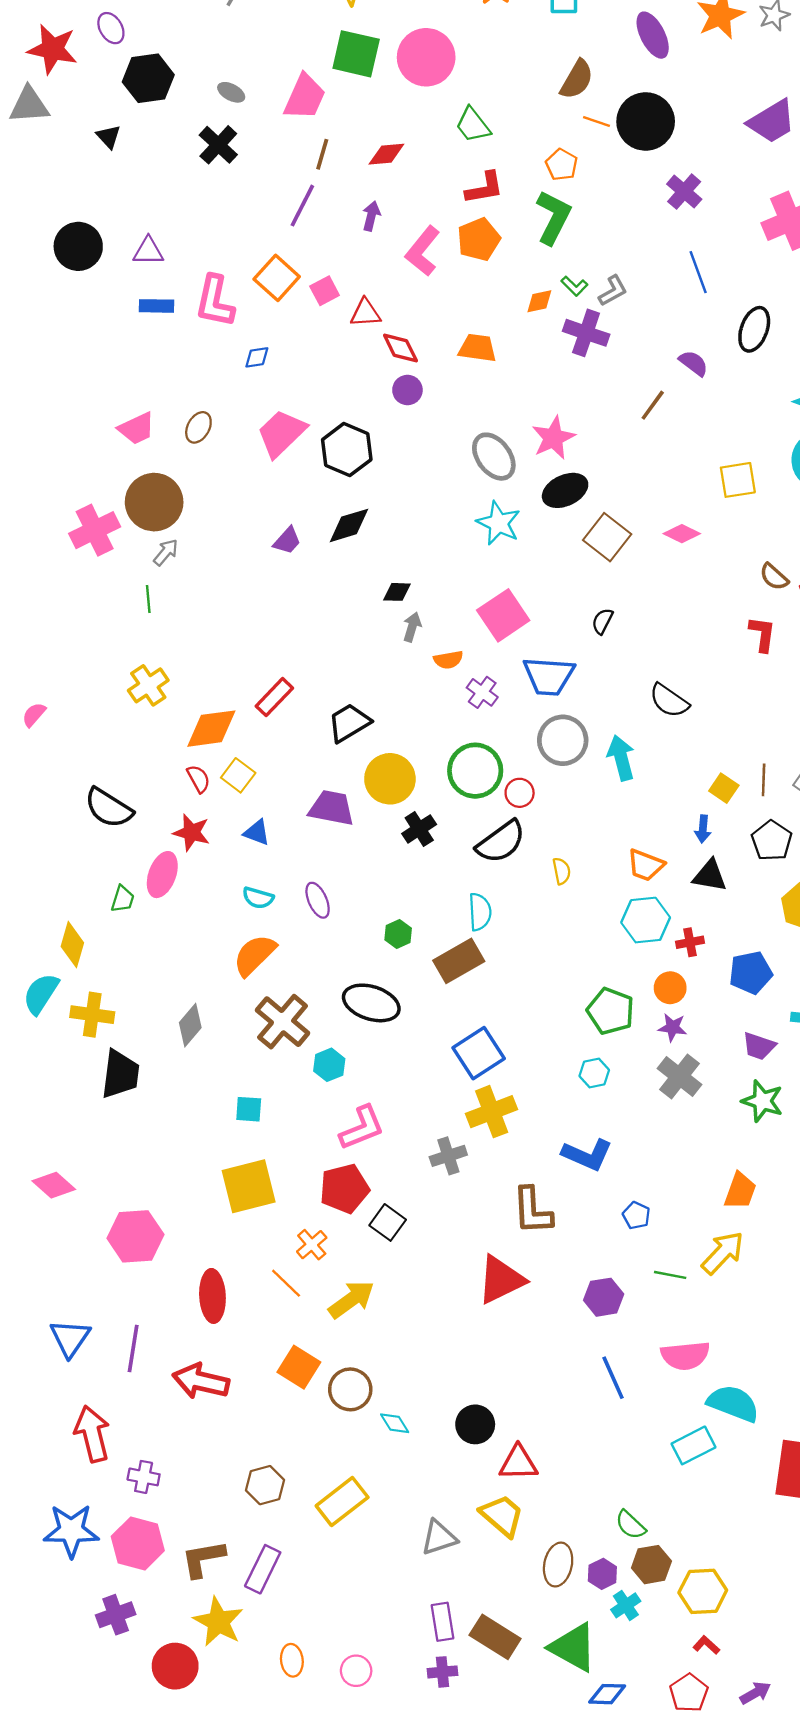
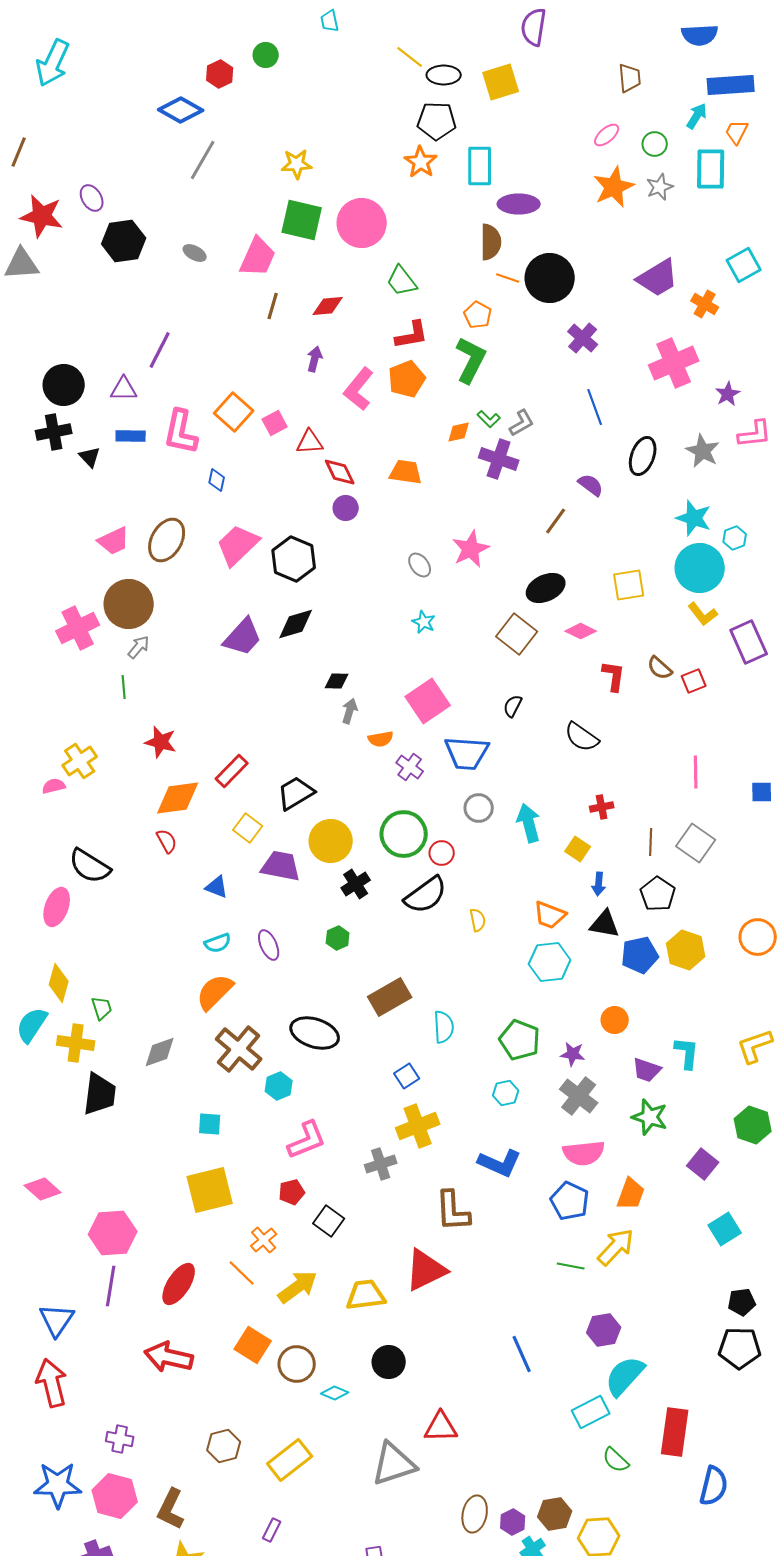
purple ellipse: (653, 35) -> (519, 204), moved, turned -63
brown semicircle: (577, 79) -> (491, 242), turned -30
black triangle: (109, 137) -> (90, 457), moved
black cross: (218, 145) -> (54, 432), moved, turned 36
purple line: (302, 206) -> (160, 350), moved
blue diamond: (257, 357) -> (217, 480), turned -70
brown ellipse: (198, 427) -> (167, 540), size x1.6
gray ellipse: (494, 457) -> (420, 565), size x0.6
black ellipse: (565, 490) -> (546, 588), moved
cyan star: (499, 523) -> (424, 622), size x0.6
purple trapezoid: (287, 541) -> (243, 637), size x1.6
red L-shape: (762, 634) -> (614, 676), moved
yellow cross: (148, 685) -> (80, 761), moved
black semicircle: (669, 701) -> (582, 737), moved
pink semicircle: (34, 715) -> (54, 786), moved, turned 35
gray circle: (563, 740) -> (479, 808), size x0.7
yellow square: (238, 775) -> (248, 828), moved
yellow square: (724, 788) -> (578, 849), moved
red star: (191, 832) -> (161, 742), moved
pink ellipse: (162, 875) -> (57, 907), moved
cyan semicircle: (258, 898) -> (218, 943), turned -36
green trapezoid: (123, 899) -> (102, 1008), moved, turned -35
cyan semicircle: (480, 912) -> (444, 1027), moved
green hexagon: (398, 934) -> (338, 938), moved
red cross: (690, 942) -> (602, 807), moved
blue pentagon: (751, 973) -> (640, 955), moved
orange circle: (670, 988) -> (615, 1020), moved
gray diamond: (190, 1025) -> (160, 1052), turned 30
blue square: (479, 1053) -> (407, 1076), size x0.6
red pentagon: (344, 1189) -> (292, 1192), size x0.6
blue pentagon: (636, 1215) -> (570, 1201), moved, size x1.6
red ellipse: (212, 1296) -> (179, 1284), turned 36
purple hexagon: (604, 1297) -> (604, 1330), moved
purple line: (133, 1349) -> (111, 1286), moved
pink semicircle: (685, 1356) -> (584, 1153), moved
cyan semicircle: (733, 1403) -> (625, 1376), turned -69
cyan diamond: (395, 1423) -> (335, 1393), turned -36
black circle: (475, 1424) -> (389, 1362), moved
red arrow: (92, 1434) -> (52, 1383), moved
yellow trapezoid: (502, 1515) -> (366, 1295), moved, turned -48
green semicircle: (630, 1525) -> (616, 1460), moved
gray triangle: (439, 1538) -> (394, 1464), moved, size x1.4
brown L-shape: (203, 1559) -> (171, 1509), turned -54
purple rectangle: (263, 1569) -> (272, 1530), moved, size x0.6

